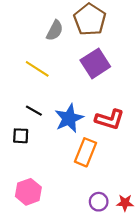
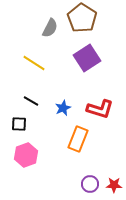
blue star: (69, 118) -> (63, 108), size x0.6
pink hexagon: (28, 192) -> (26, 155), moved

